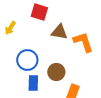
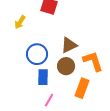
brown triangle: (59, 32) -> (69, 45), moved, turned -36
orange L-shape: (83, 42) -> (93, 61), moved

